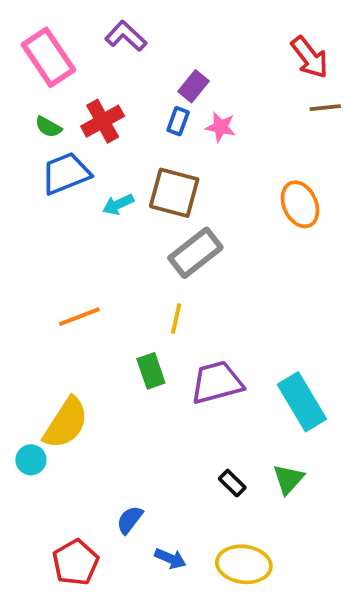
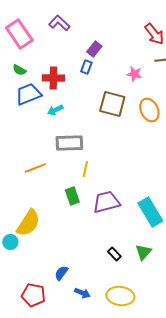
red cross: (103, 121) -> (53, 78), moved, turned 30
pink star: (221, 127) -> (134, 74), moved
brown square: (174, 193) -> (112, 104), moved
gray rectangle: (195, 253) -> (69, 143), moved, turned 36
red pentagon: (75, 562) -> (33, 295), turned -30

